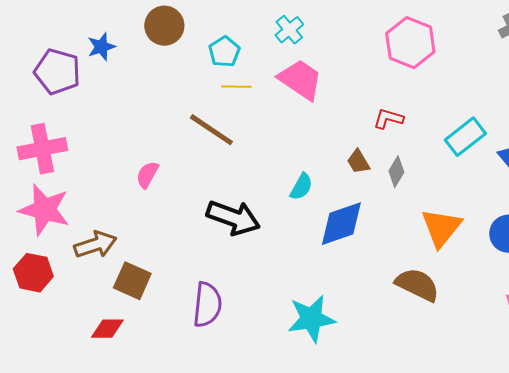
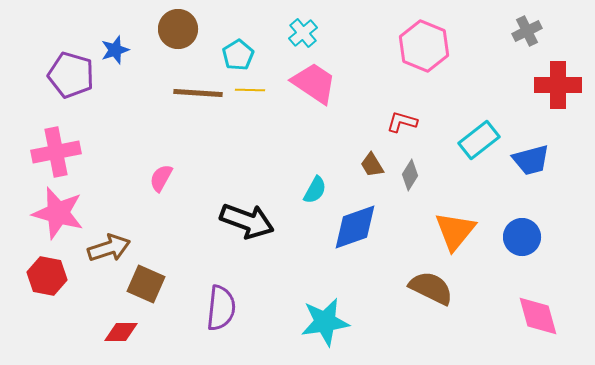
brown line: (211, 130) -> (198, 93), moved, turned -30

